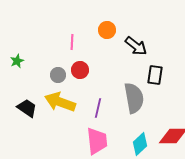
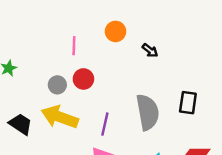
black arrow: (136, 46) -> (150, 50), size x0.6
black rectangle: (155, 75) -> (188, 103), moved

